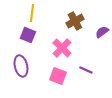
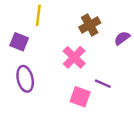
purple square: (28, 35) -> (19, 42), moved
pink square: (58, 76) -> (80, 97), moved

